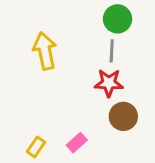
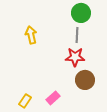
yellow arrow: (45, 51) -> (31, 35), size x0.7

